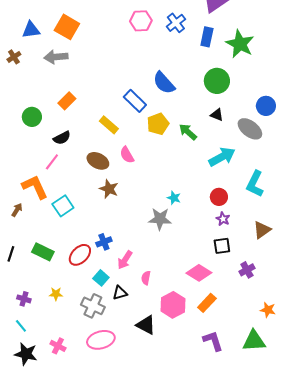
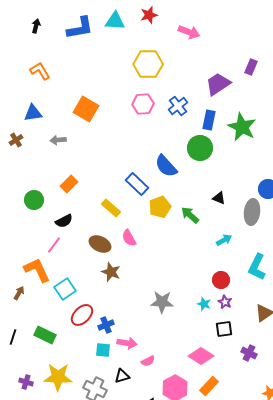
orange square: (67, 27) -> (86, 109), moved
gray arrow: (56, 57) -> (58, 140), size x0.7
green circle: (217, 81) -> (200, 148), moved
gray ellipse: (250, 129) -> (252, 212), turned 60
cyan arrow: (222, 157) -> (224, 240), size x0.6
cyan star: (174, 198) -> (204, 304), moved
red ellipse: (80, 255) -> (82, 315), moved
pink arrow: (125, 260) -> (127, 343), turned -114
purple cross: (247, 270) -> (249, 353), turned -35
cyan square: (101, 278) -> (103, 350), moved, turned -35
pink semicircle: (146, 278) -> (148, 361), turned -128
yellow star: (56, 294) -> (58, 377), size x2.0

